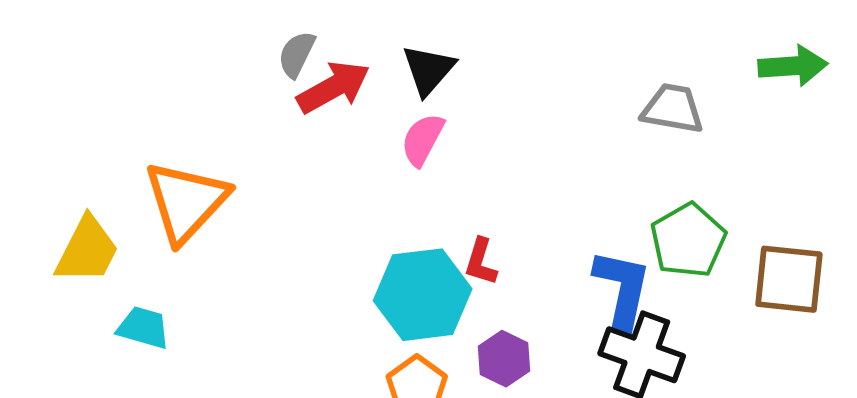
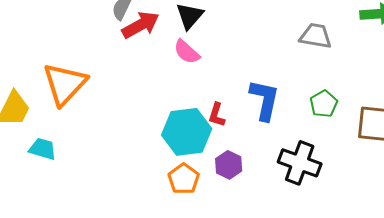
pink semicircle: (423, 140) -> (187, 52), turned -76
green pentagon: (688, 240) -> (324, 104), size x0.7
blue L-shape: (622, 289) -> (265, 100), moved

